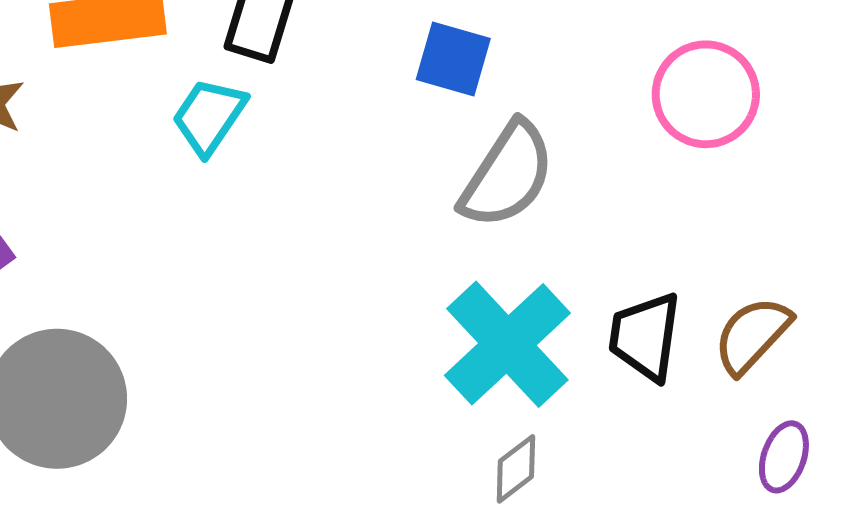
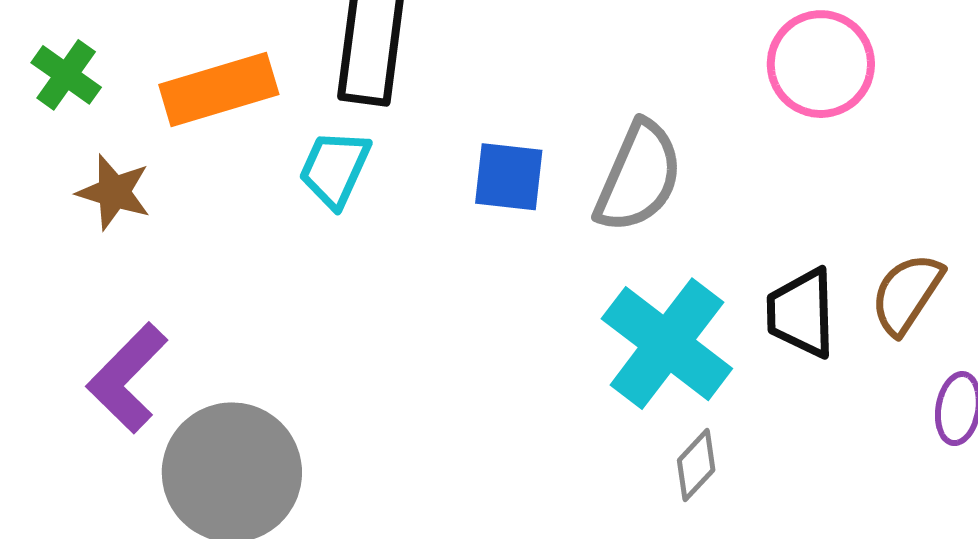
blue square: (453, 59) -> (509, 177), moved

